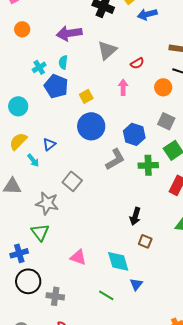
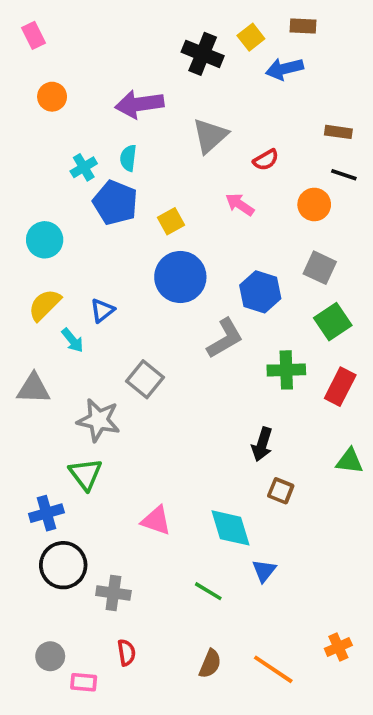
pink arrow: (123, 87) -> (240, 204), turned -56
green cross: (148, 165) -> (286, 370), moved

